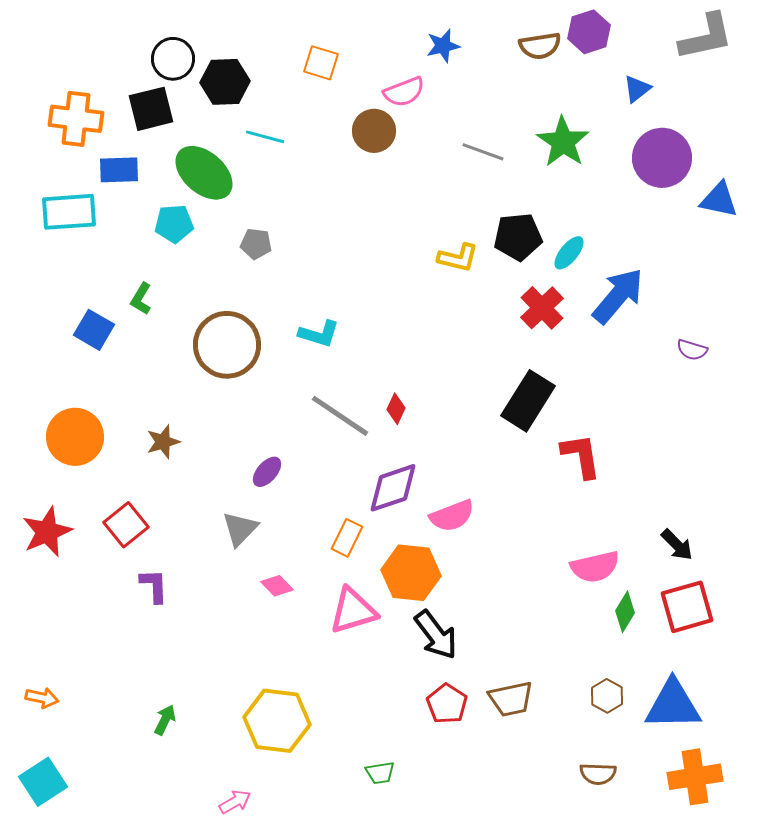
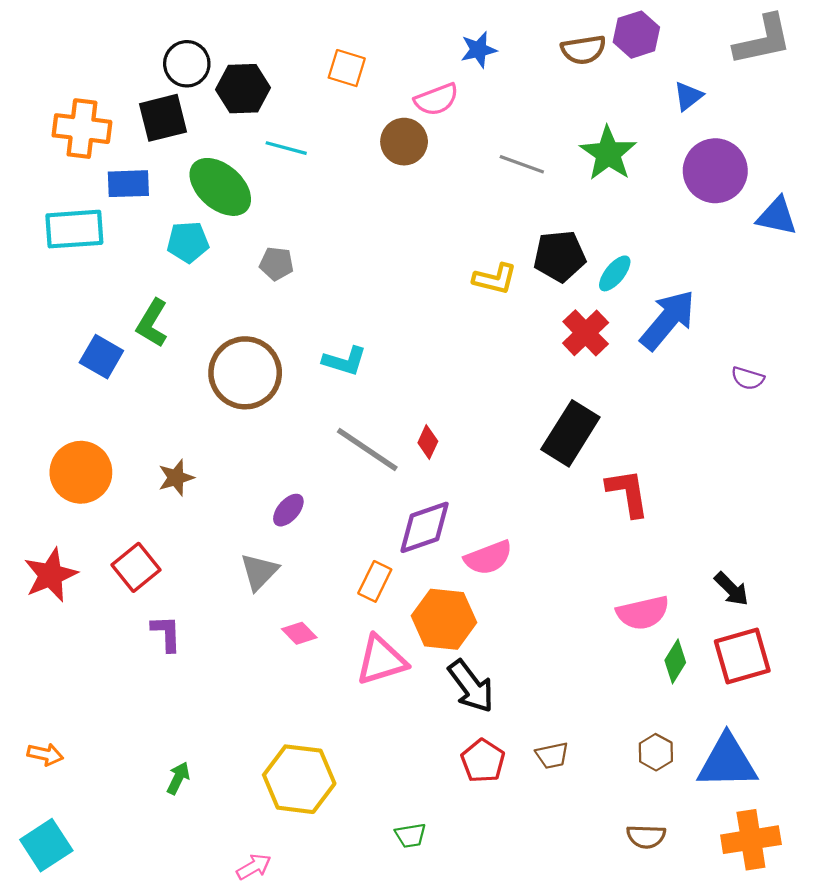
green L-shape: (141, 299) -> (152, 323), size x1.4
brown trapezoid: (511, 699) -> (552, 755), size x0.7

